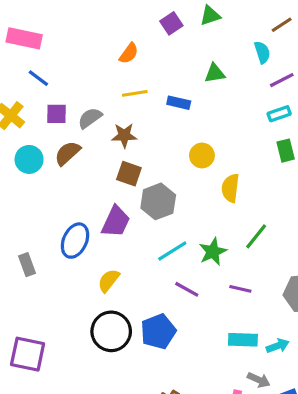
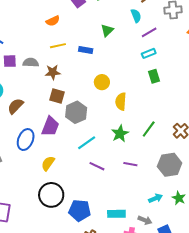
orange semicircle: (129, 53) -> (53, 21), turned 32
green triangle: (215, 73) -> (107, 30), turned -32
gray semicircle: (90, 118) -> (31, 63), turned 42
brown semicircle: (68, 153) -> (15, 106), moved
green line: (256, 236) -> (149, 129), moved
green star: (213, 252) -> (120, 134), moved
blue pentagon: (158, 331) -> (80, 210), moved, turned 30
cyan rectangle: (243, 340) -> (116, 214), moved

